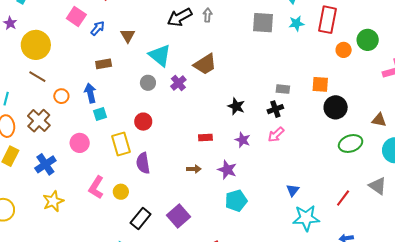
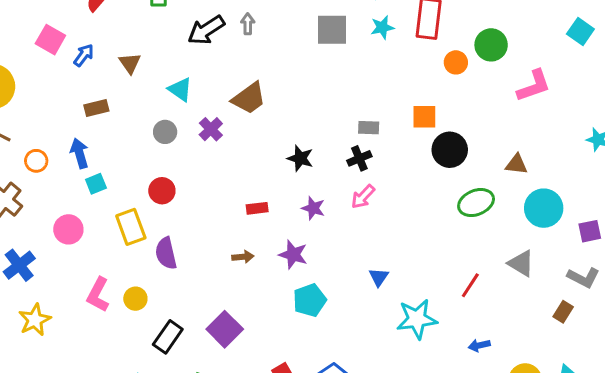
cyan triangle: (160, 55) -> (180, 90), size x0.7
blue triangle: (293, 190) -> (379, 277), moved

